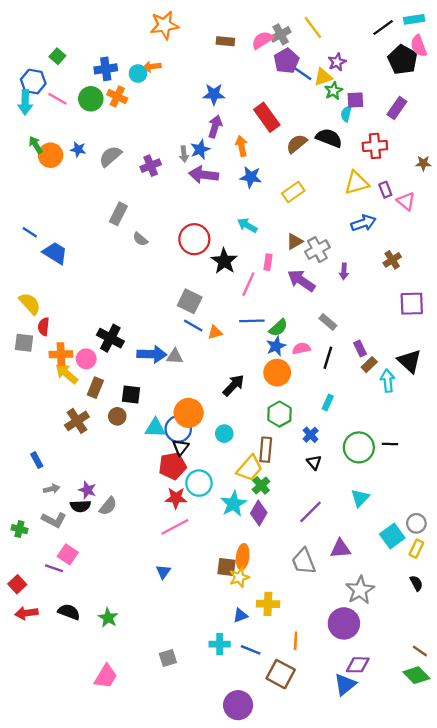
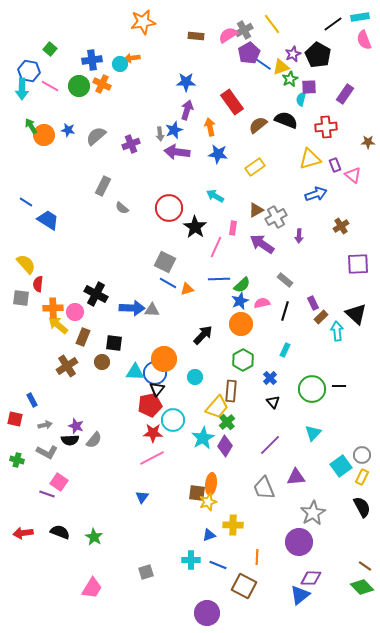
black pentagon: (403, 60) -> (318, 55), moved
black semicircle: (416, 583) -> (362, 507), size x1.5
red square: (17, 584) -> (15, 419), moved, turned -35

